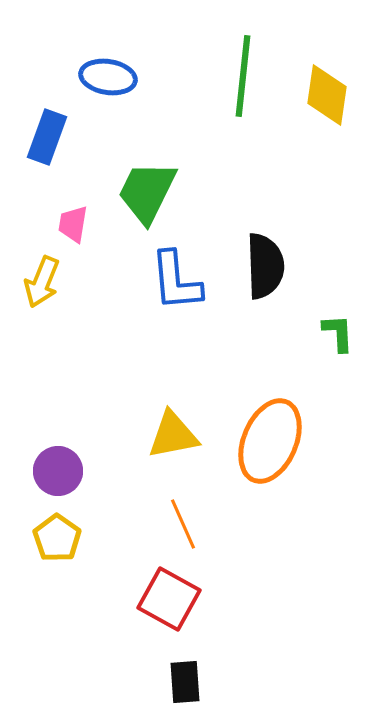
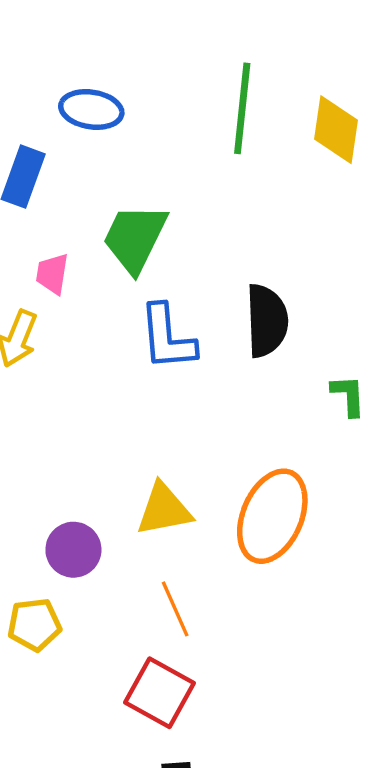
purple circle: (58, 471) -> (73, 550), moved
yellow pentagon: (57, 538) -> (34, 625), turned 30

